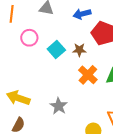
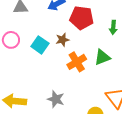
orange cross: (88, 75) -> (77, 62), turned 30

